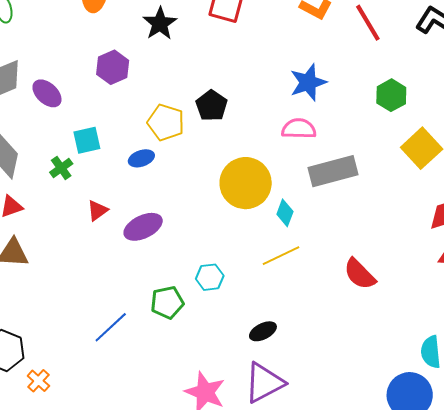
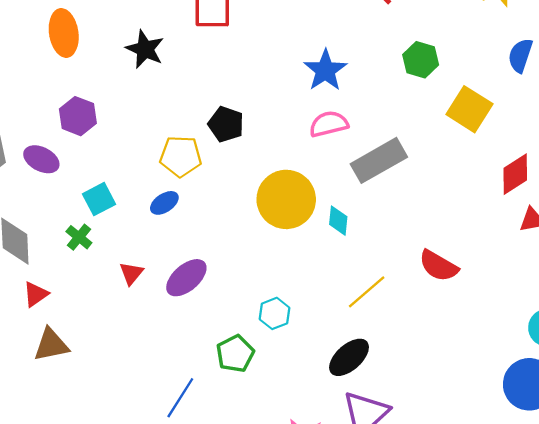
purple hexagon: (113, 67) -> (78, 116), moved
yellow line: (281, 256) -> (367, 292), moved
black ellipse: (263, 331) -> (349, 357), size x1.4

